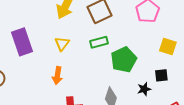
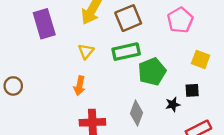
purple rectangle: (22, 42) -> (44, 24), moved
green rectangle: (99, 42) -> (126, 52), size x1.4

